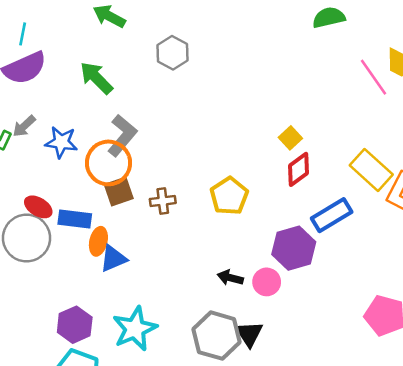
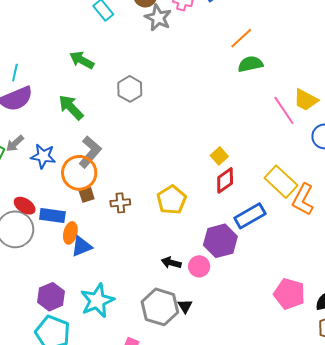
brown square: (119, 192) -> (87, 195), size x0.7
black triangle: (249, 334) -> (185, 306), size x0.7

